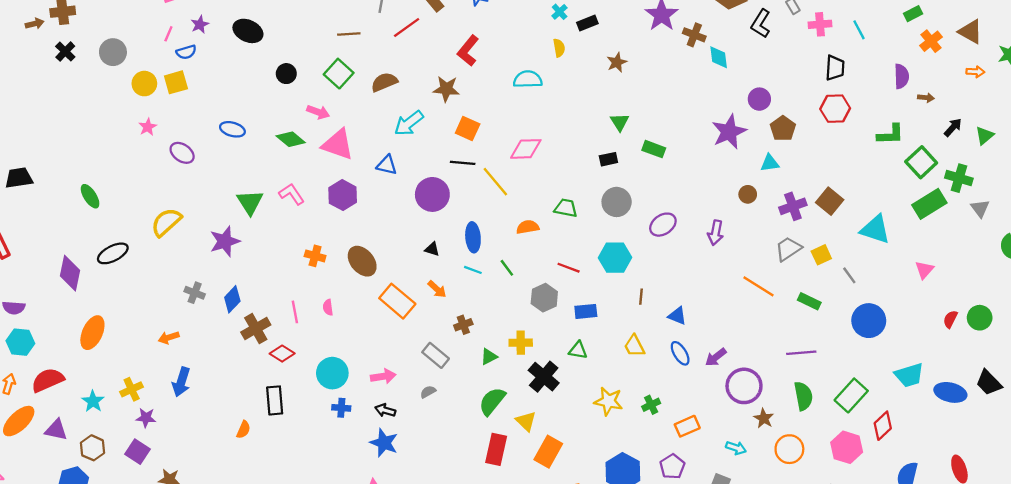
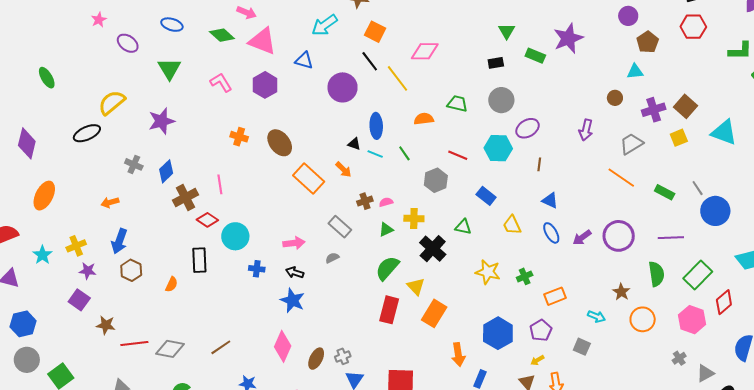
purple star: (729, 132) -> (568, 38), moved
black line: (463, 163) -> (370, 61), turned 45
green triangle: (250, 202) -> (169, 69), moved
purple ellipse: (663, 225) -> (528, 128), moved
black triangle: (432, 249) -> (354, 144), moved
gray trapezoid: (788, 249) -> (631, 144), moved
black ellipse: (113, 253) -> (87, 133), moved
yellow square: (821, 255) -> (679, 138), moved
gray line: (849, 275) -> (698, 188), moved
brown line: (641, 297) -> (539, 164), moved
pink semicircle: (328, 307) -> (386, 202), moved, turned 80
blue rectangle: (586, 311) -> (486, 196), moved, turned 42
purple line: (801, 353) -> (671, 238), moved
cyan circle: (332, 373) -> (235, 236), moved
purple circle: (744, 386) -> (619, 236), moved
brown hexagon: (93, 448) -> (131, 270), moved

